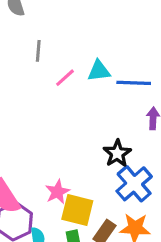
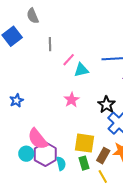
cyan triangle: (99, 71) -> (81, 70), moved
pink star: (57, 192) -> (72, 100), moved

